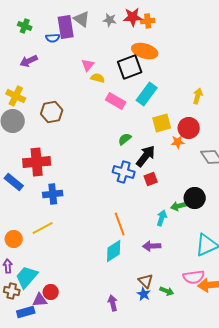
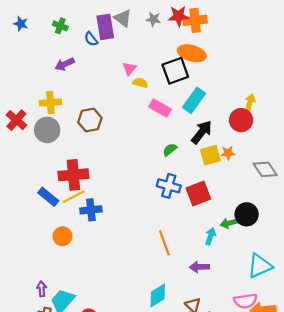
orange cross: (148, 21) -> (195, 20), size x1.5
blue semicircle: (53, 38) -> (91, 39), turned 56
yellow cross: (16, 96) -> (50, 103), turned -30
yellow square: (162, 123) -> (210, 155), moved
red circle: (189, 128) -> (241, 120), moved
black arrow: (146, 156) -> (202, 132), moved
red square: (151, 179) -> (198, 193), size x1.6
yellow line: (43, 228) -> (73, 197), moved
orange circle: (14, 239) -> (62, 236), moved
cyan diamond: (114, 251) -> (158, 295), moved

